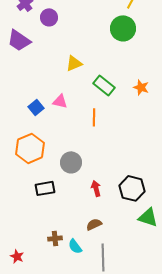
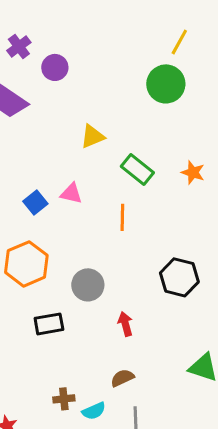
black hexagon: (132, 188) -> (179, 277), moved
cyan semicircle: (75, 246) -> (94, 411), turned -77

